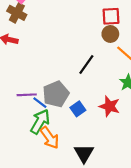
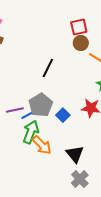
black line: (86, 65) -> (48, 68), moved
blue line: (40, 103) -> (28, 115), turned -56

